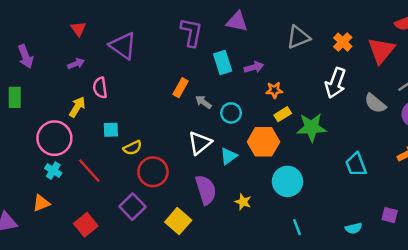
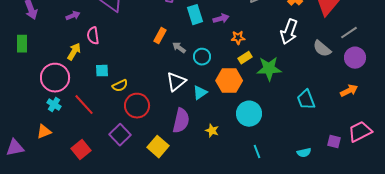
purple semicircle: (206, 190) -> (181, 121), turned 30

